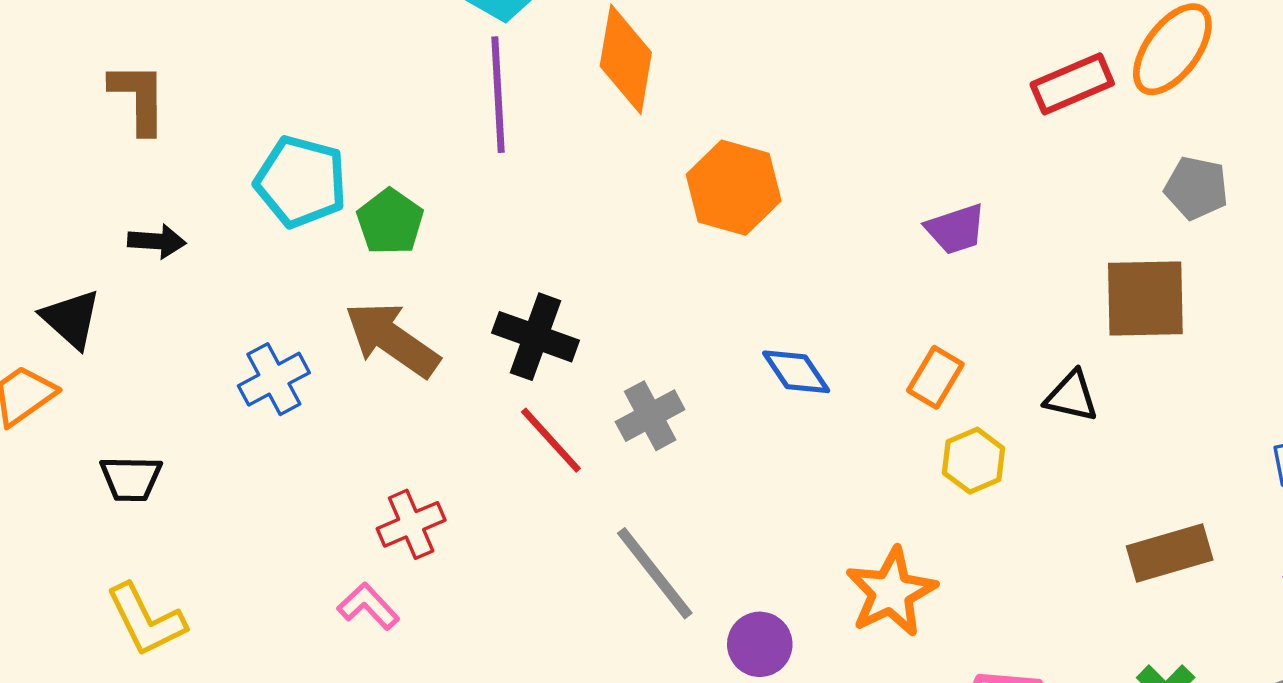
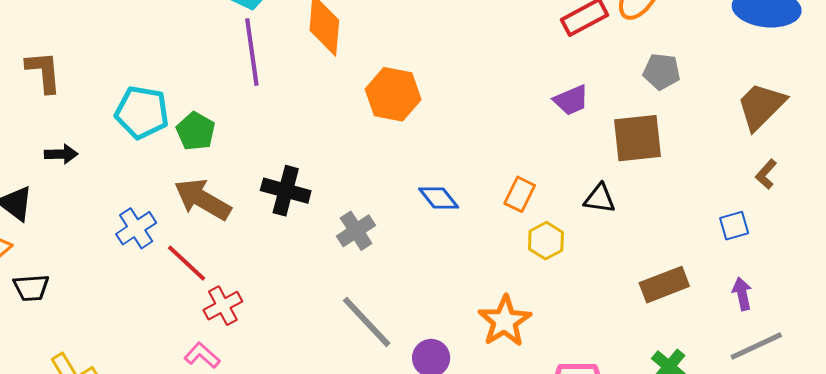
purple trapezoid: (956, 229) -> (571, 100), moved
red line: (551, 440) -> (187, 263), moved
black trapezoid: (131, 479) -> (31, 288), moved

